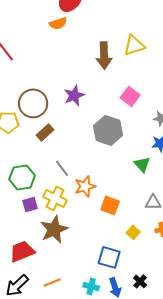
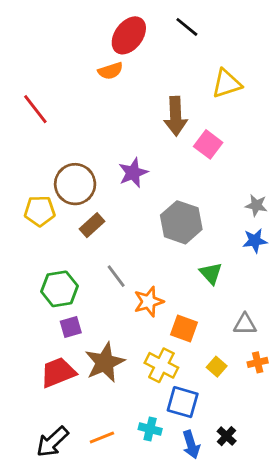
yellow triangle: (134, 45) -> (227, 84), moved
pink square: (130, 96) -> (208, 144), moved
green triangle: (142, 164) -> (211, 273), moved
yellow cross: (55, 198) -> (161, 365), moved
red trapezoid: (22, 251) -> (58, 372), moved
cyan cross: (91, 286) -> (150, 429), moved

